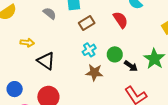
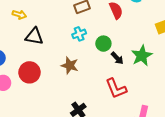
black triangle: (46, 61) -> (34, 36), turned -36
brown star: (94, 72) -> (70, 65), moved

